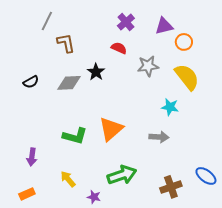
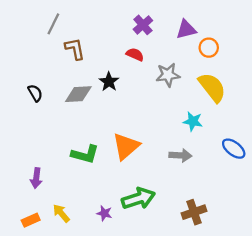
black semicircle: (31, 82) -> (35, 93), turned -91
blue ellipse: (206, 176) -> (234, 149), moved
yellow arrow: (68, 179) -> (61, 213), moved
purple star: (94, 197) -> (104, 213), moved

